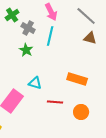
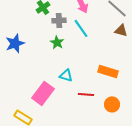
gray cross: (28, 28) -> (59, 20), turned -32
cyan line: (50, 36) -> (81, 28), turned -48

